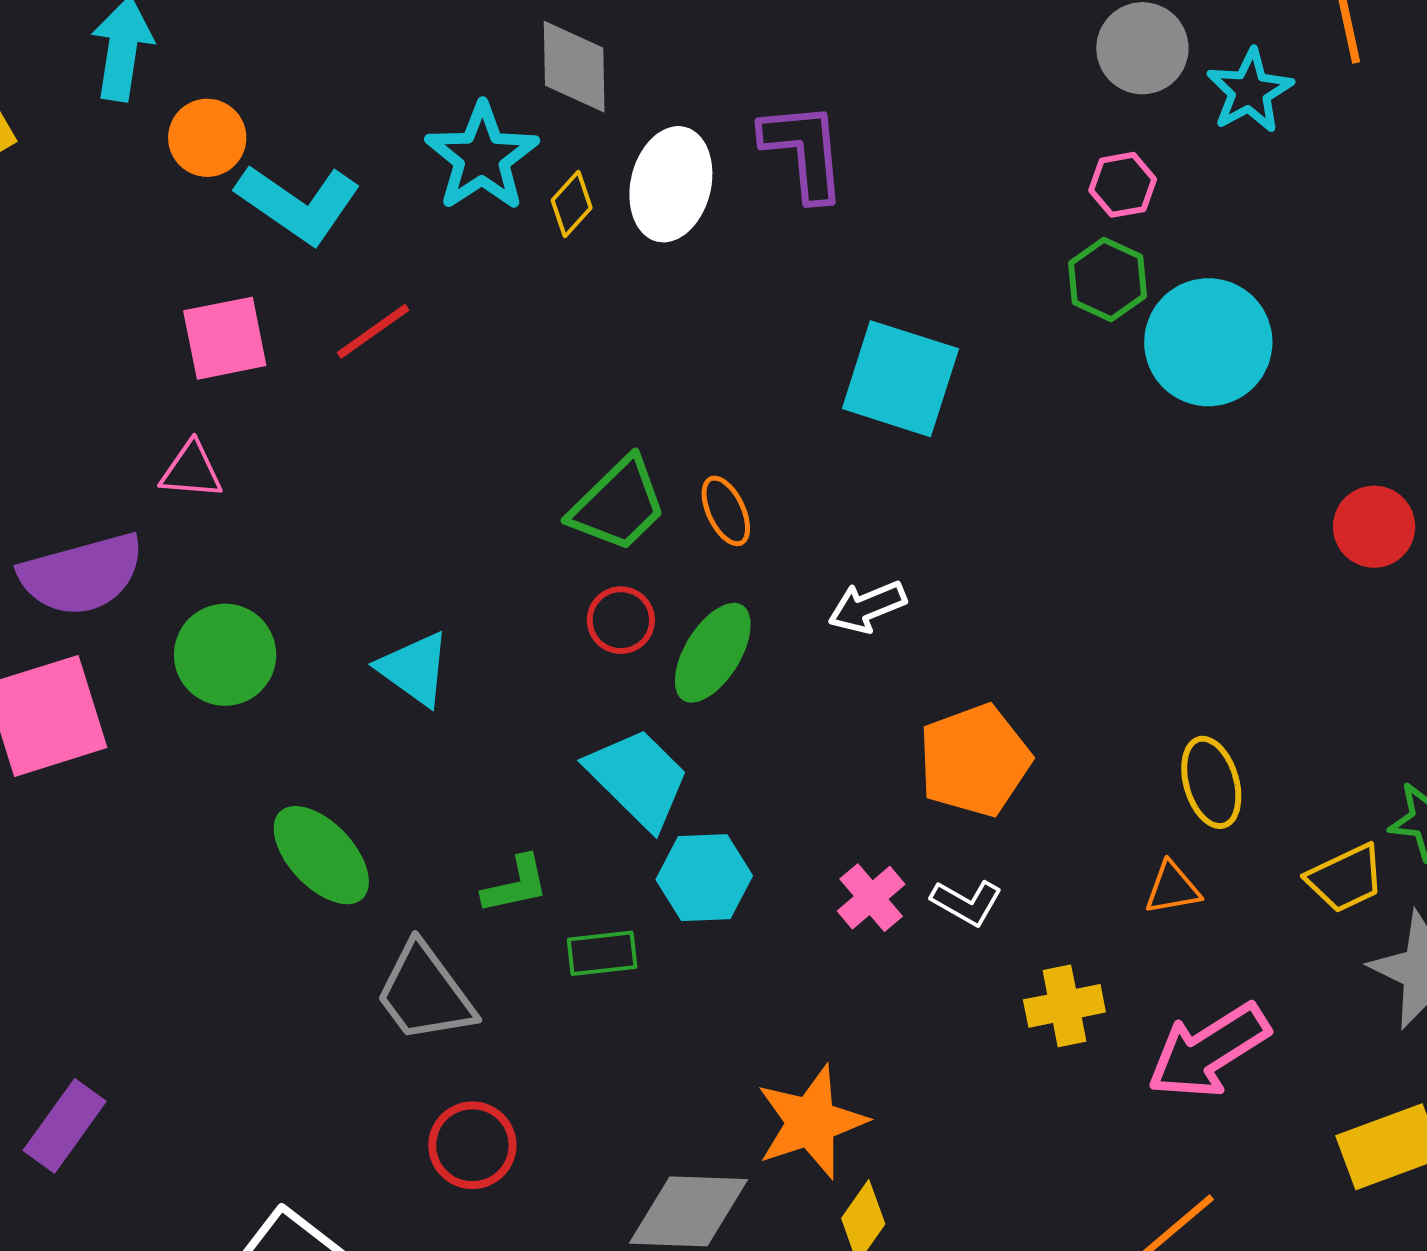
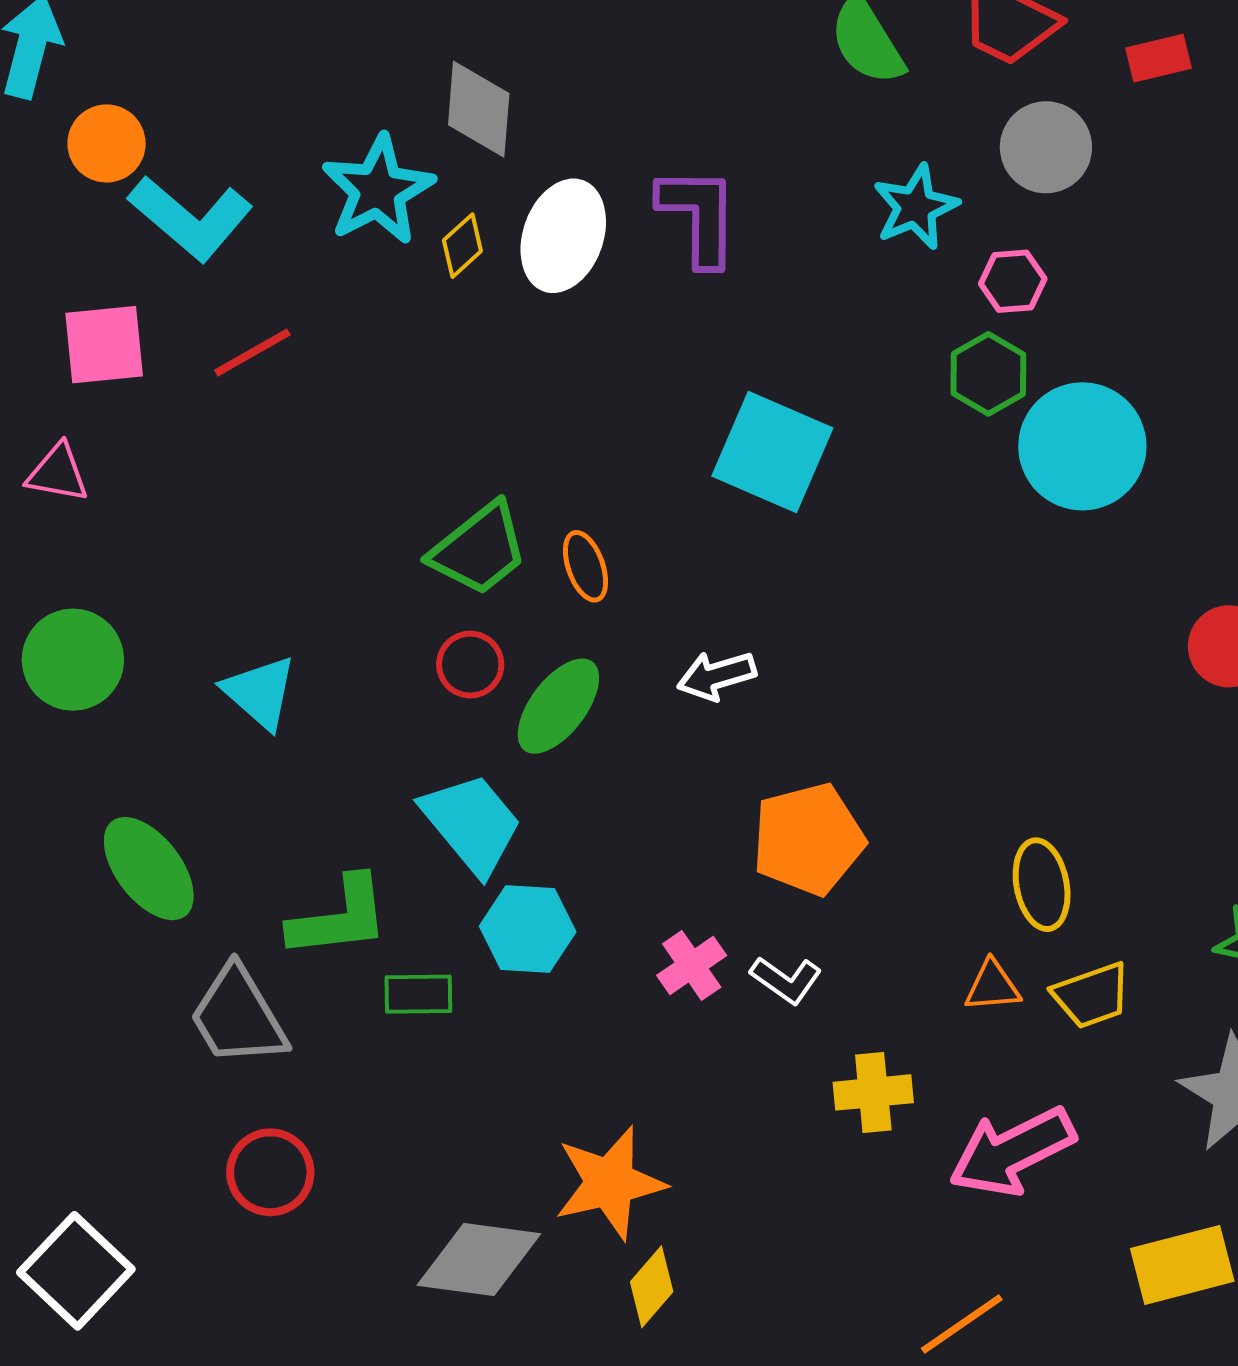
cyan star: (1250, 91) -> (916, 207), moved
yellow trapezoid: (1346, 878) -> (1092, 995), moved
green L-shape: (516, 885) -> (339, 917), size x1.5

